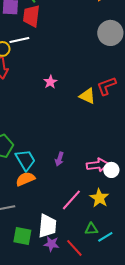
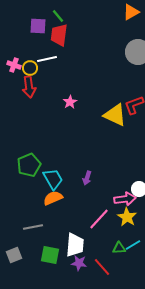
pink star: (50, 82) -> (70, 102), moved
yellow triangle: (87, 96) -> (115, 115), size x1.4
pink arrow: (97, 165) -> (125, 199), moved
cyan line: (105, 237) -> (133, 245), moved

